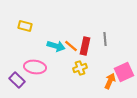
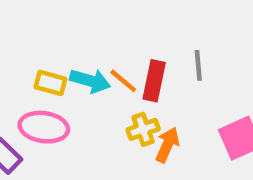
yellow rectangle: (25, 26) -> (50, 83), moved
orange arrow: (110, 81) -> (167, 145), moved

